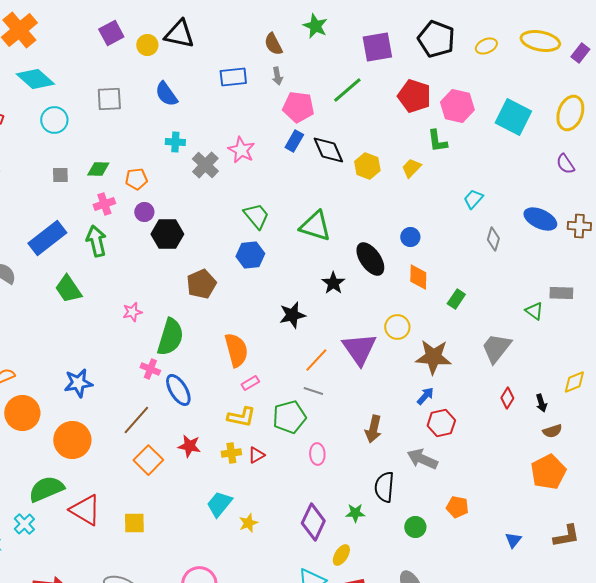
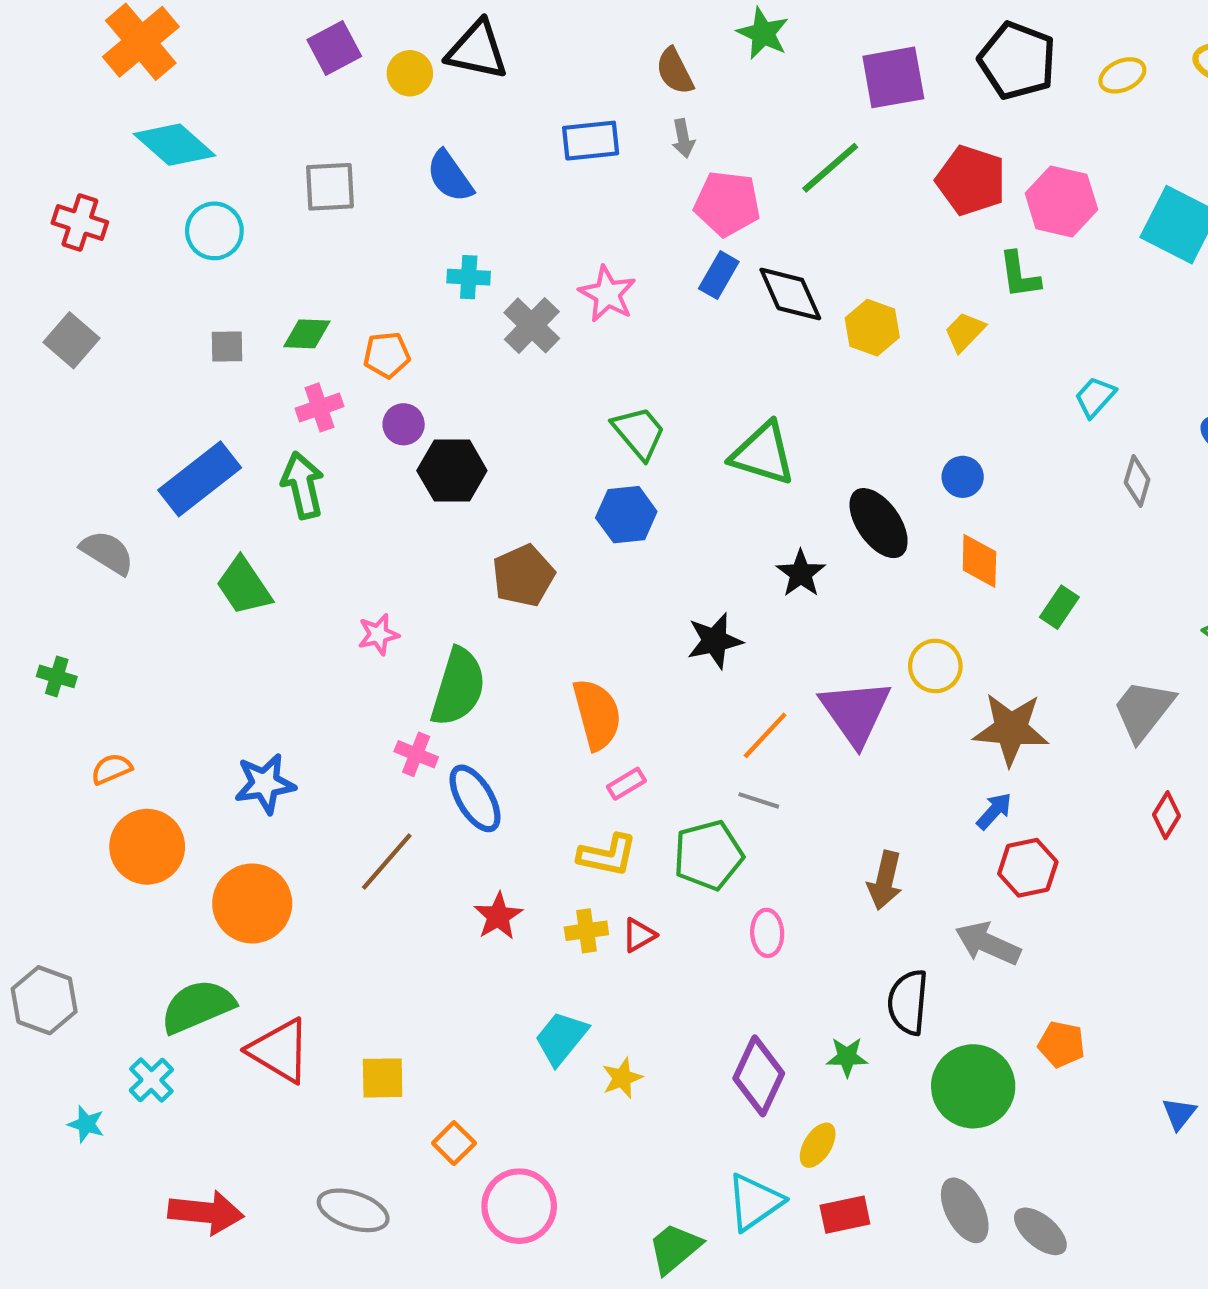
red star: (189, 446) -> (498, 916), turned 30
orange square: (148, 460) -> (454, 1143), moved, size x0.7
green circle: (415, 527) -> (973, 1086), size x1.8

